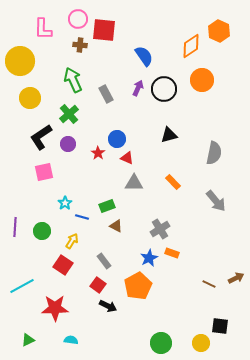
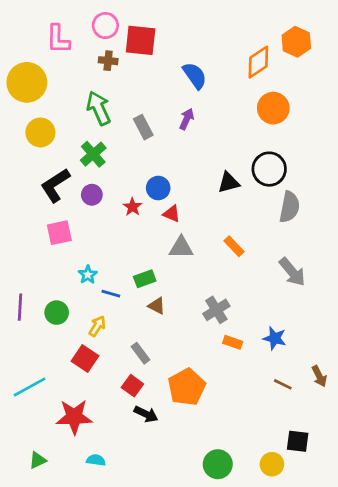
black circle: (164, 89) -> (269, 169), moved
blue star: (149, 258) -> (275, 338), moved, turned -30
brown arrow: (236, 278) -> (319, 376), turned 91

